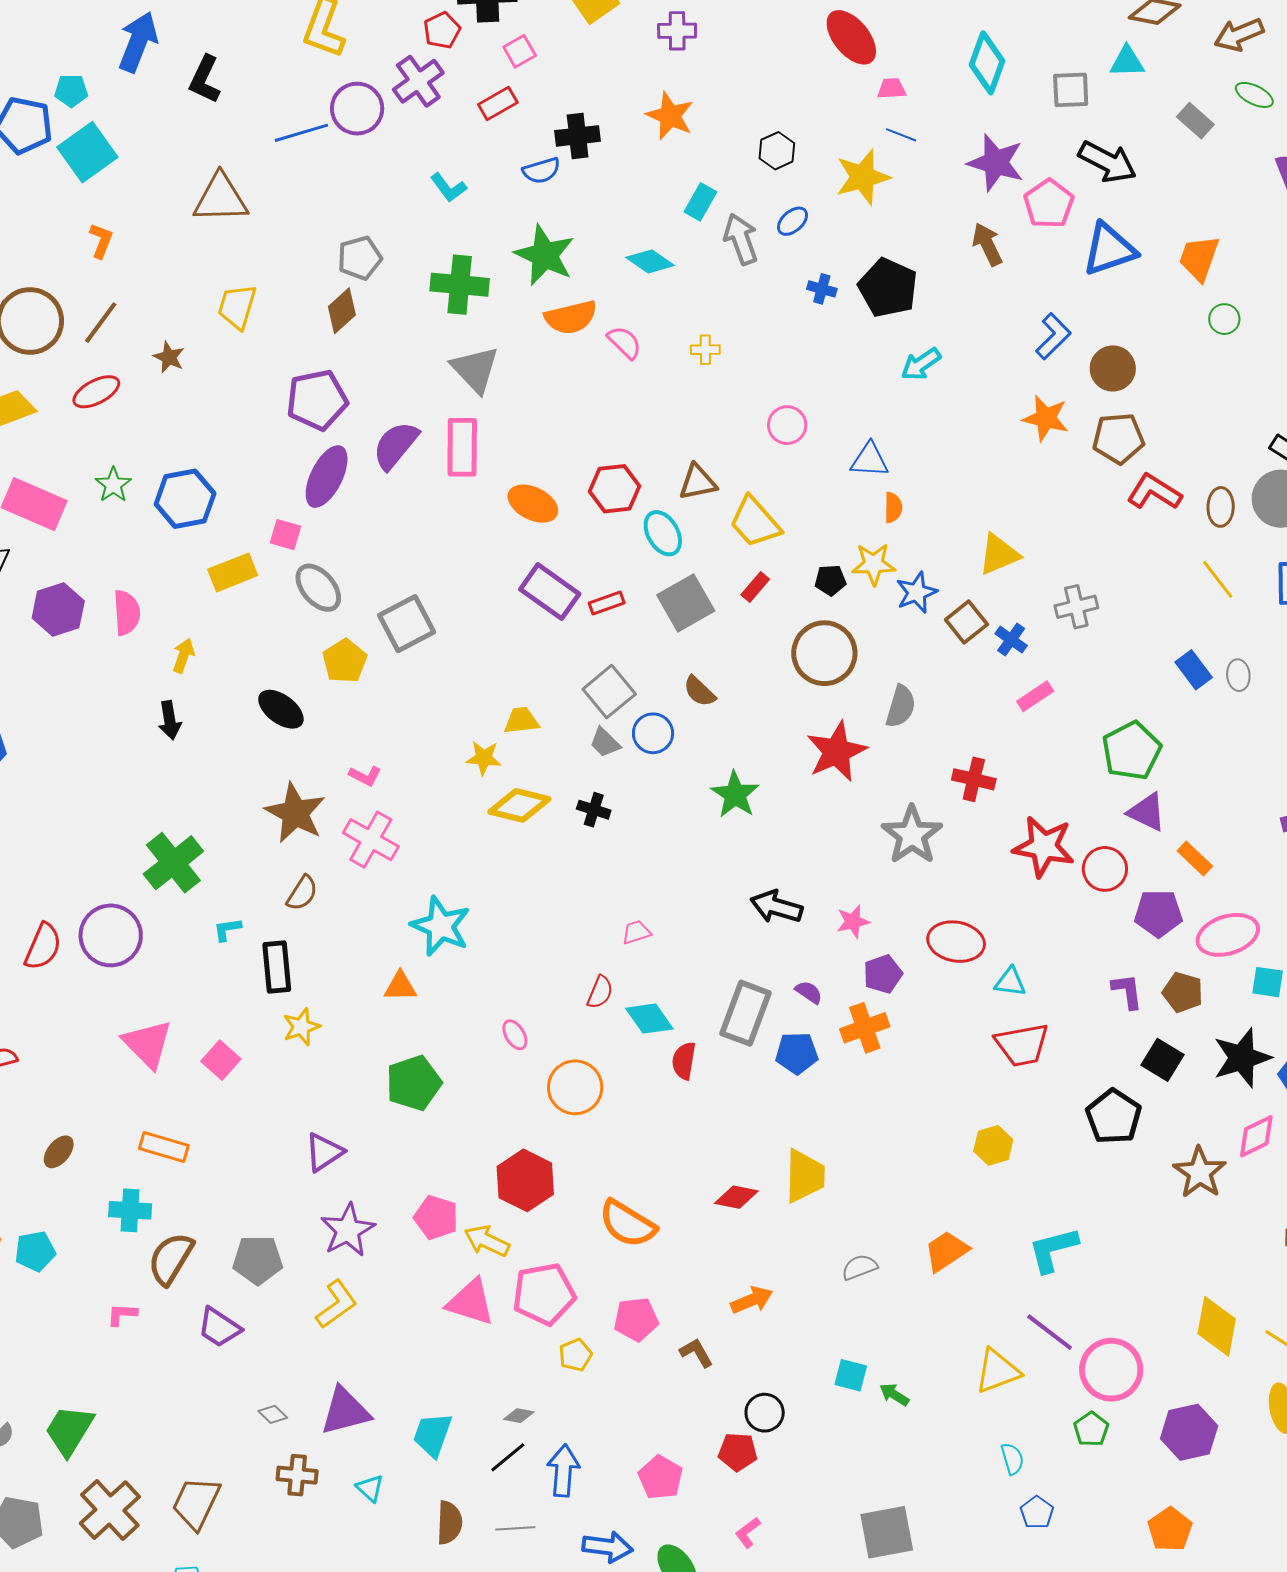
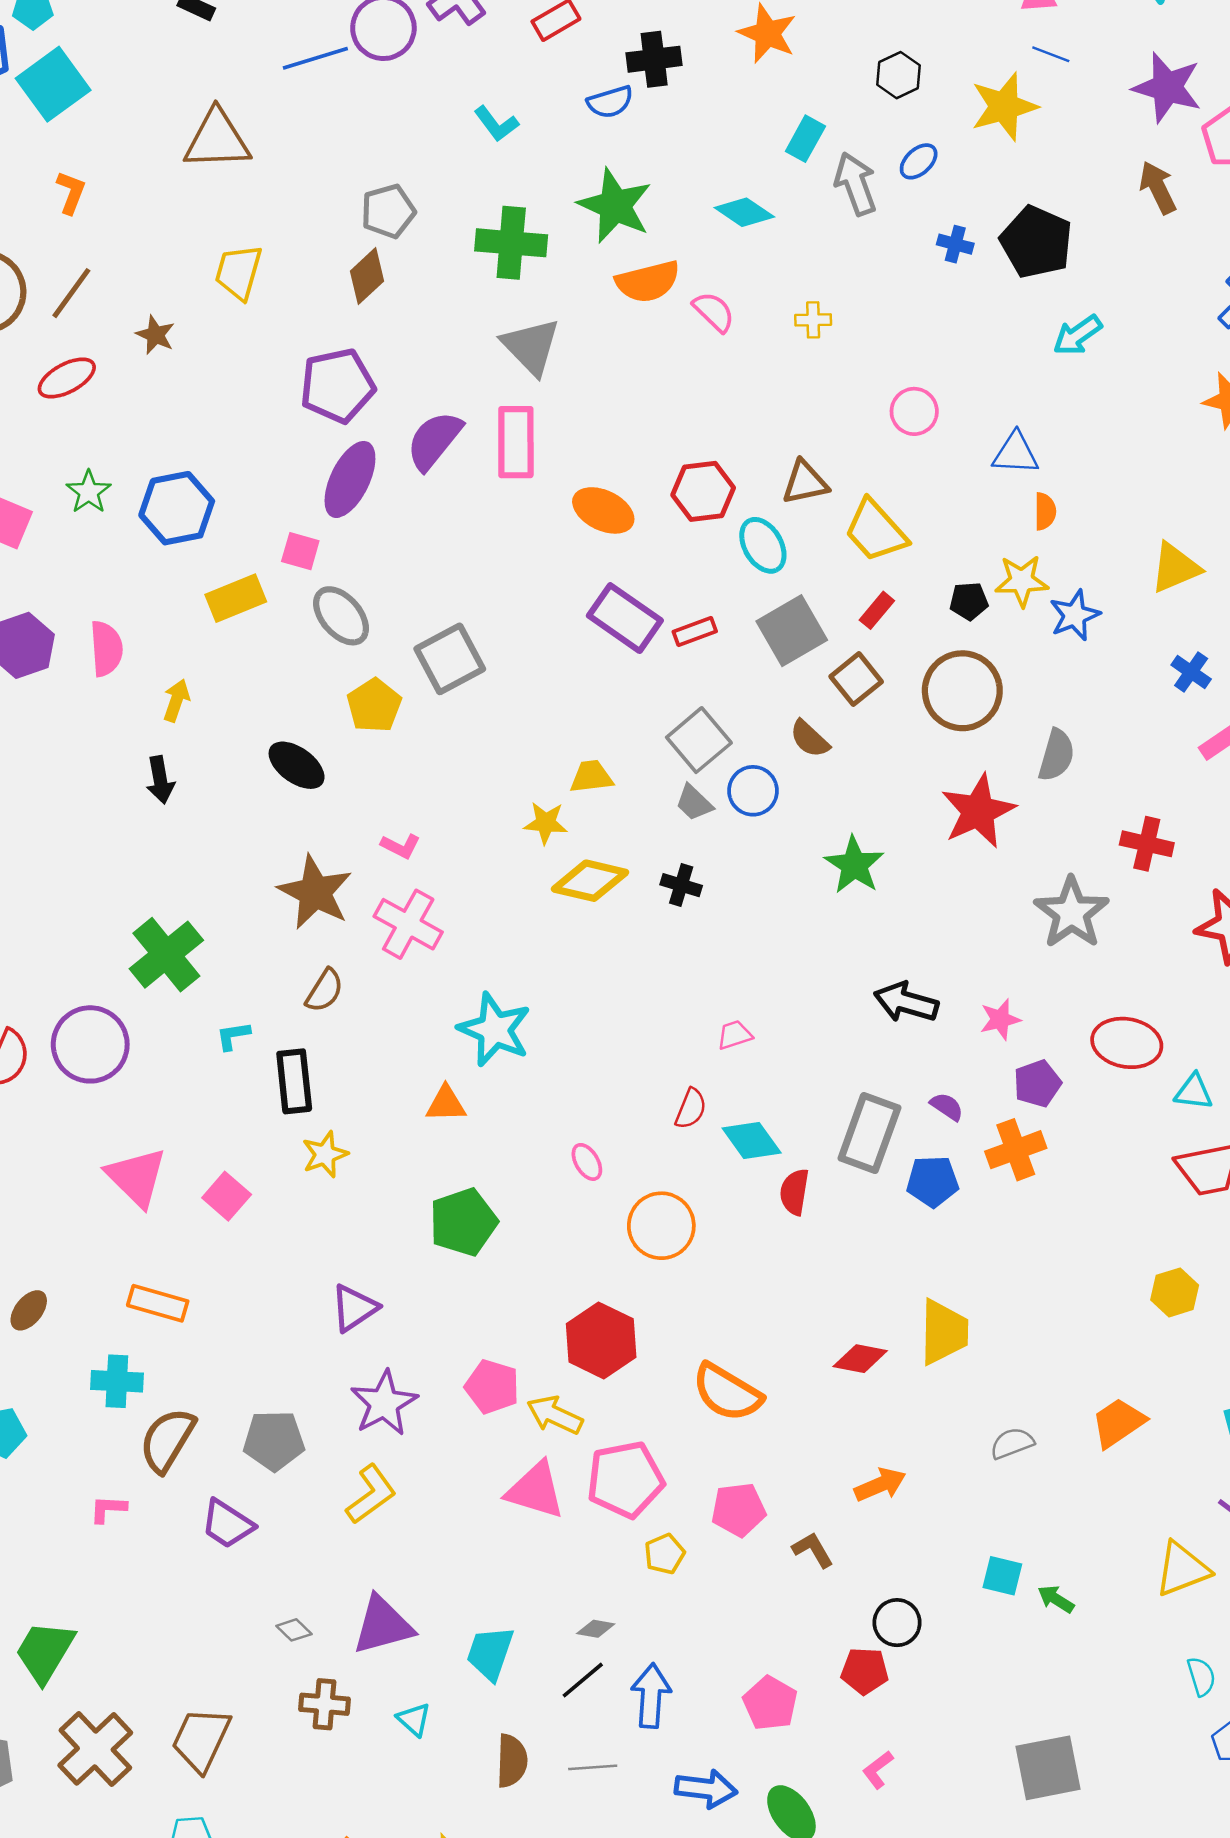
brown square: (966, 622) -> (856, 679), moved

